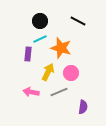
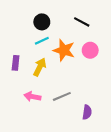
purple rectangle: (28, 54) -> (16, 63), moved
yellow arrow: (48, 72) -> (40, 67), moved
pink circle: (71, 73) -> (90, 50), moved

